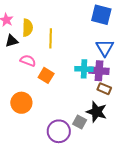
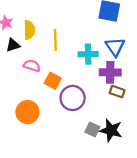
cyan cross: (84, 69) -> (88, 54), moved
black star: (97, 112) -> (111, 130), moved
purple circle: (59, 131) -> (73, 98), moved

